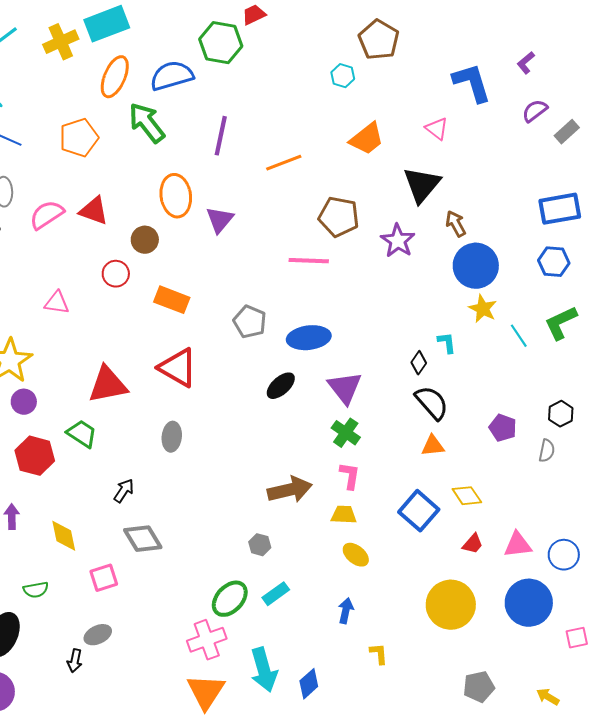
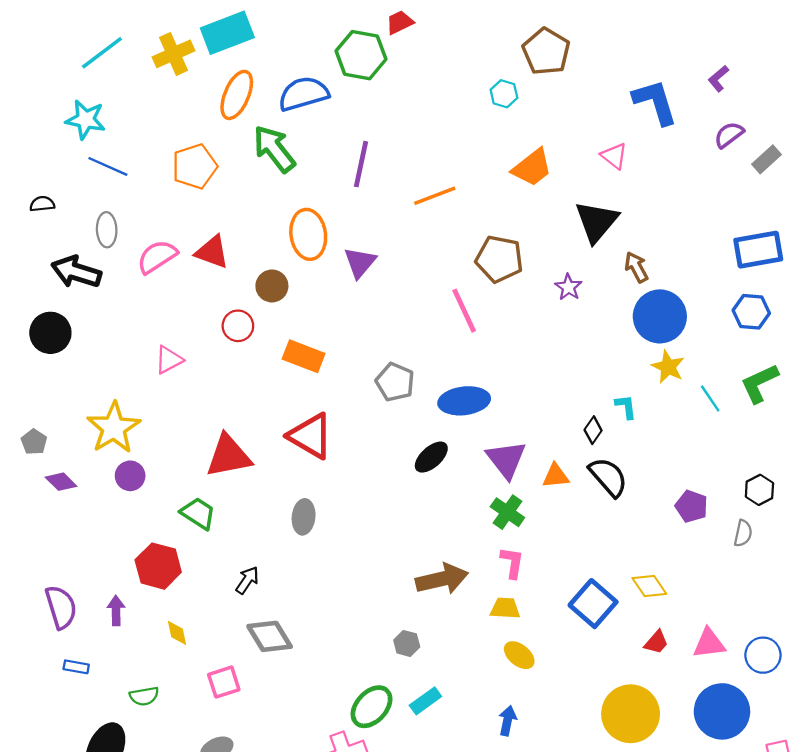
purple star: (398, 241) -> (568, 287), size x0.7
pink line: (309, 261) -> (464, 311), turned 63
pink triangle: (57, 303) -> (169, 360), turned -36
orange triangle: (433, 446) -> (556, 476), moved
red hexagon: (35, 456) -> (158, 566), moved
yellow diamond: (64, 536) -> (177, 633), size x0.7

